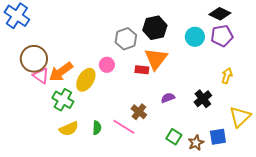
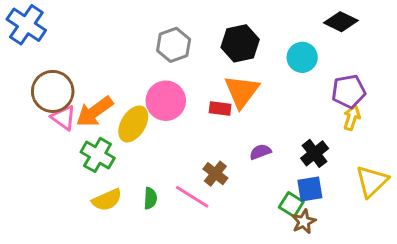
purple pentagon: (222, 36) -> (349, 91), moved
gray hexagon: (126, 39) -> (174, 45), moved
pink circle: (107, 65) -> (166, 101), size x1.6
green square: (174, 137) -> (291, 205), moved
blue square: (218, 137) -> (310, 189), moved

